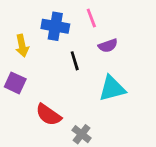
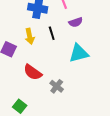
yellow arrow: (22, 46) -> (30, 36), moved

